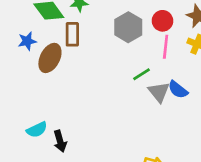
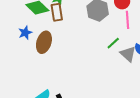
brown rectangle: (72, 34) -> (57, 12), moved

